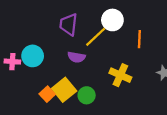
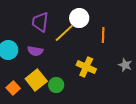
purple semicircle: (76, 57) -> (35, 51), moved
orange square: (47, 94) -> (13, 88), moved

